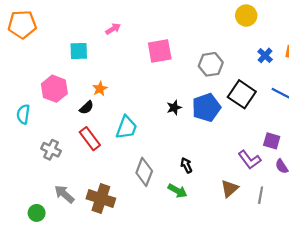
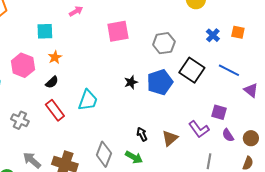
orange star: (100, 89) -> (55, 57), moved
gray diamond: (144, 172) -> (104, 154), moved
brown triangle: (230, 189) -> (170, 138), moved

